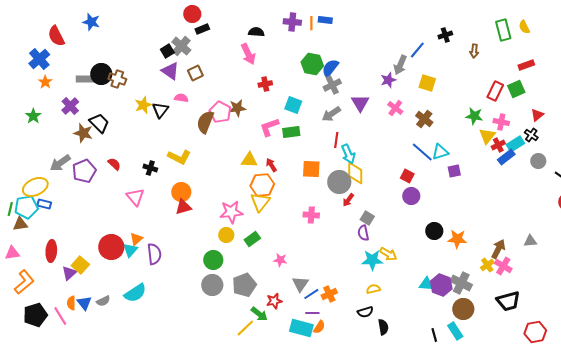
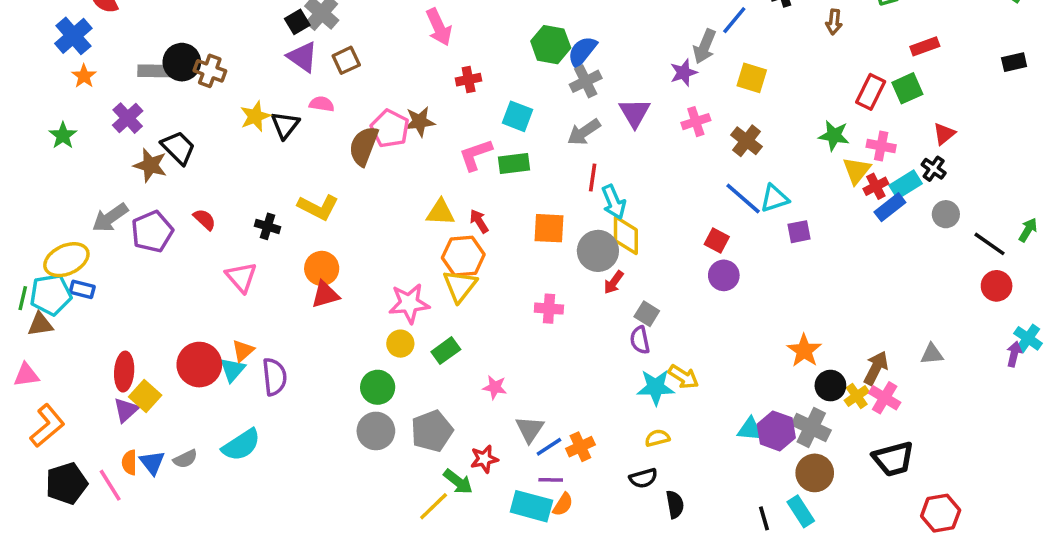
pink cross: (395, 108) -> (696, 122), turned 35
black circle: (434, 231) -> (830, 386), moved
orange star: (457, 239) -> (804, 351), turned 30
red ellipse: (51, 251) -> (124, 372), moved

